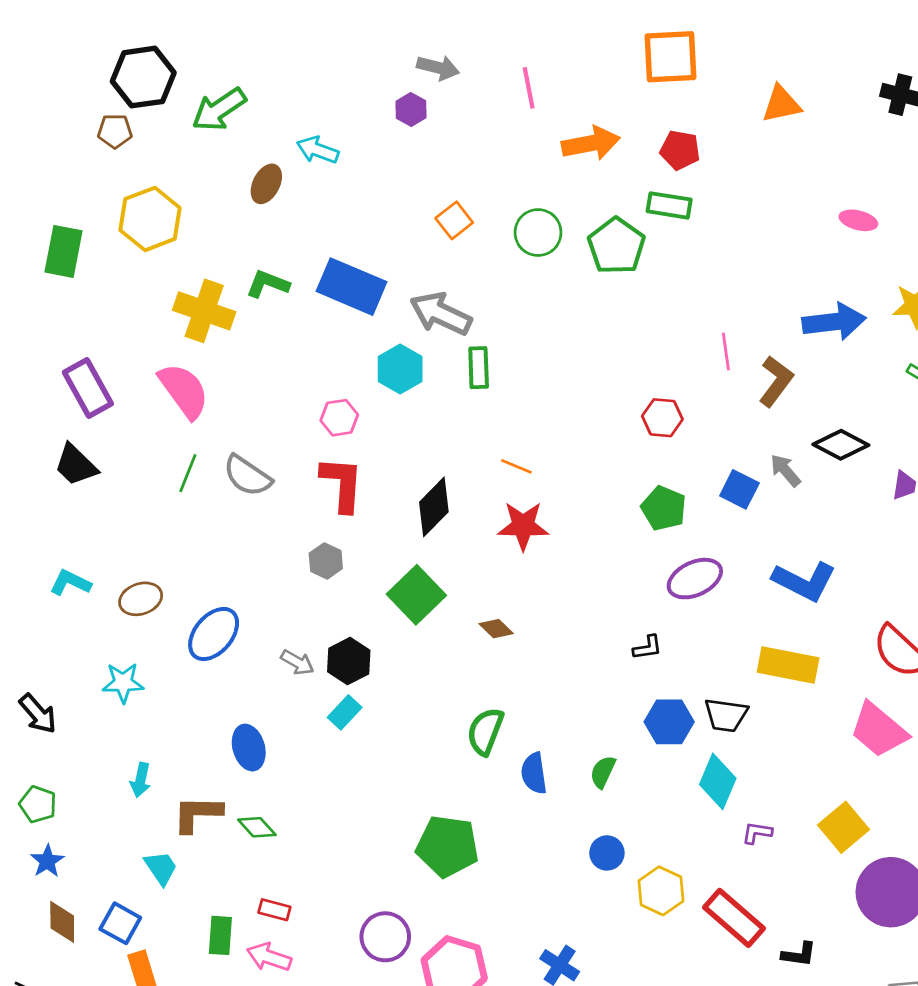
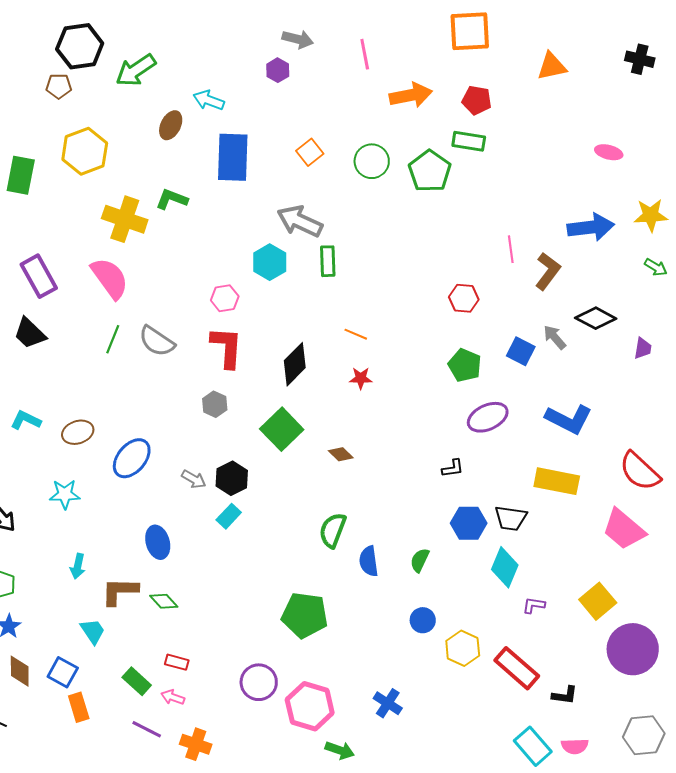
blue rectangle: (351, 287) -> (233, 157), moved, turned 69
red star: (523, 526) -> (361, 378), size x0.6
green rectangle: (220, 935) -> (137, 681), turned -52
pink arrow: (269, 957) -> (173, 697), size x0.7

